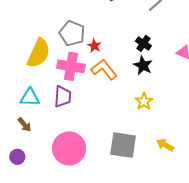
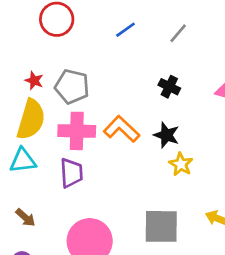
red star: (94, 46) -> (34, 81), moved
black star: (143, 65) -> (166, 135), moved
cyan triangle: (30, 97) -> (23, 161), moved

